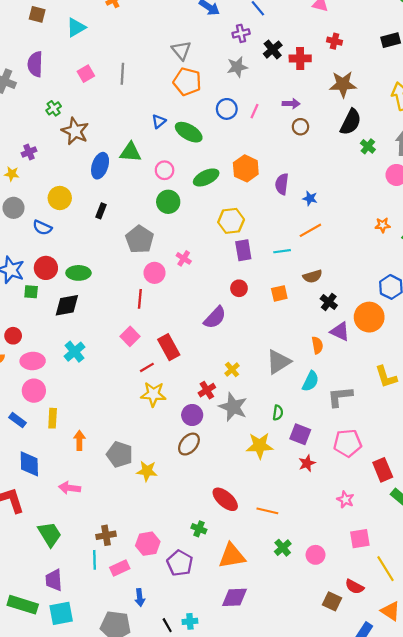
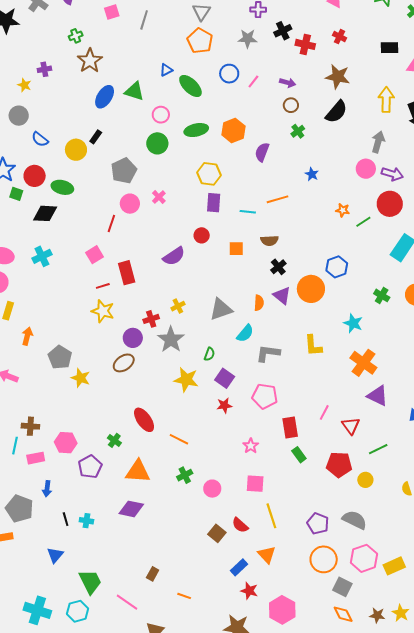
green cross: (368, 146) -> (298, 131), moved
yellow circle: (60, 198) -> (76, 150), moved
blue star: (310, 198) -> (312, 174), moved

